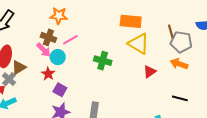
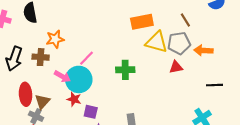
orange star: (59, 16) -> (55, 39), moved
brown cross: (48, 37) -> (41, 57), moved
gray pentagon: (181, 42) -> (179, 43), moved
cyan circle: (58, 57) -> (79, 79), size x1.6
red triangle: (150, 72) -> (176, 67), turned 40

